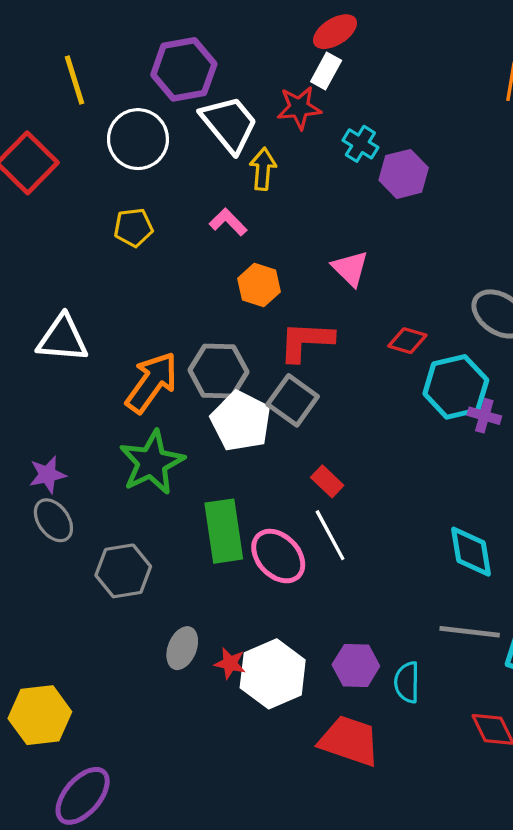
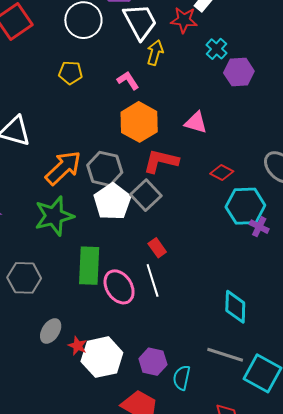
pink triangle: (350, 268) -> (196, 122), turned -40
orange hexagon: (259, 285) -> (139, 122), size x1.5

